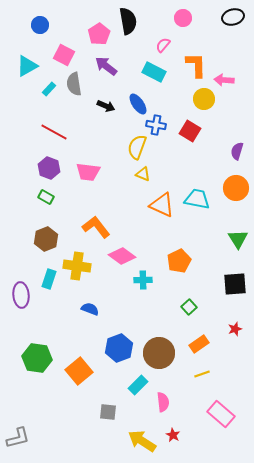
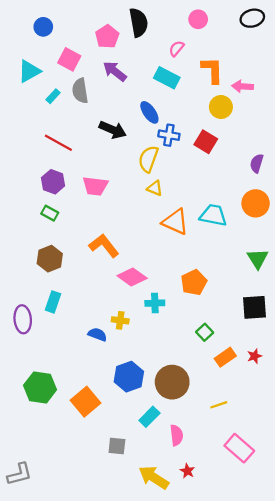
black arrow: (106, 106) -> (113, 130), moved, size x1.4
yellow cross: (77, 266) -> (120, 320), moved, size x0.6
orange rectangle: (199, 344) -> (225, 357), moved

